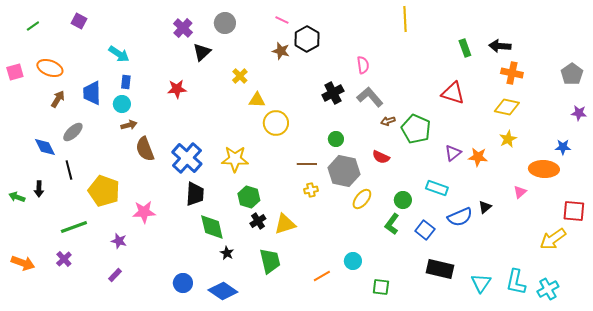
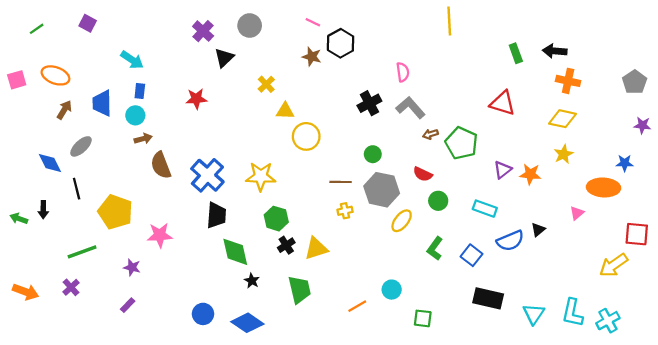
green circle: (403, 200) -> (438, 201), moved

